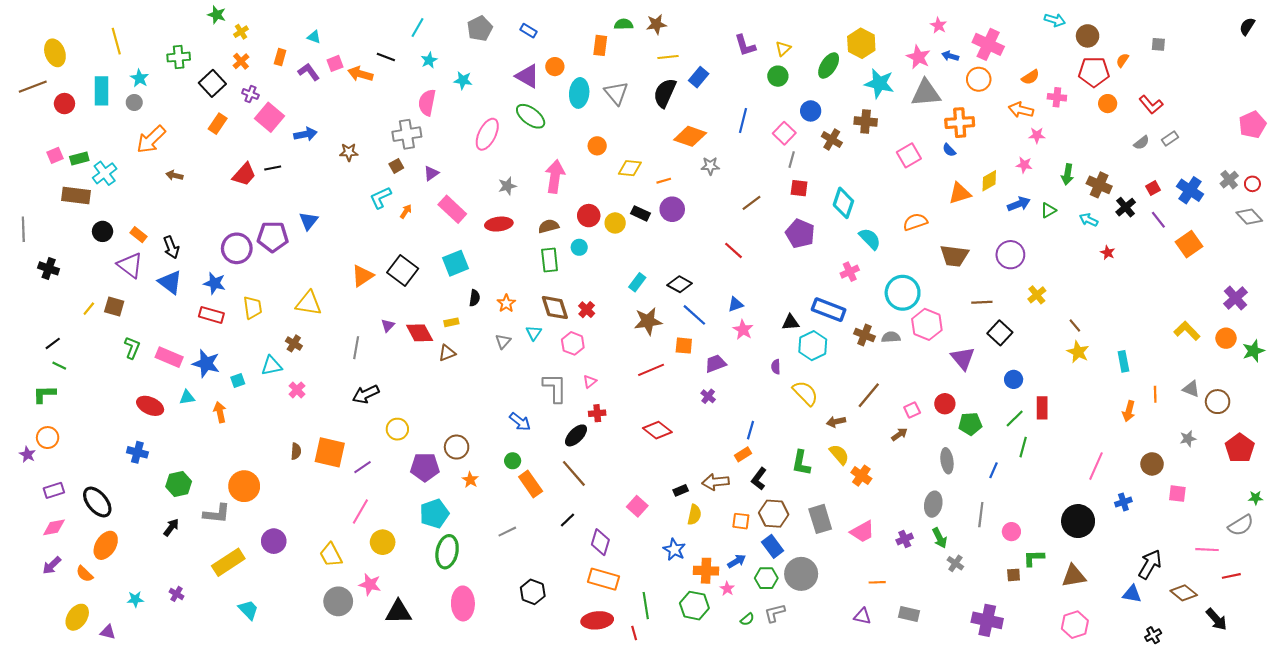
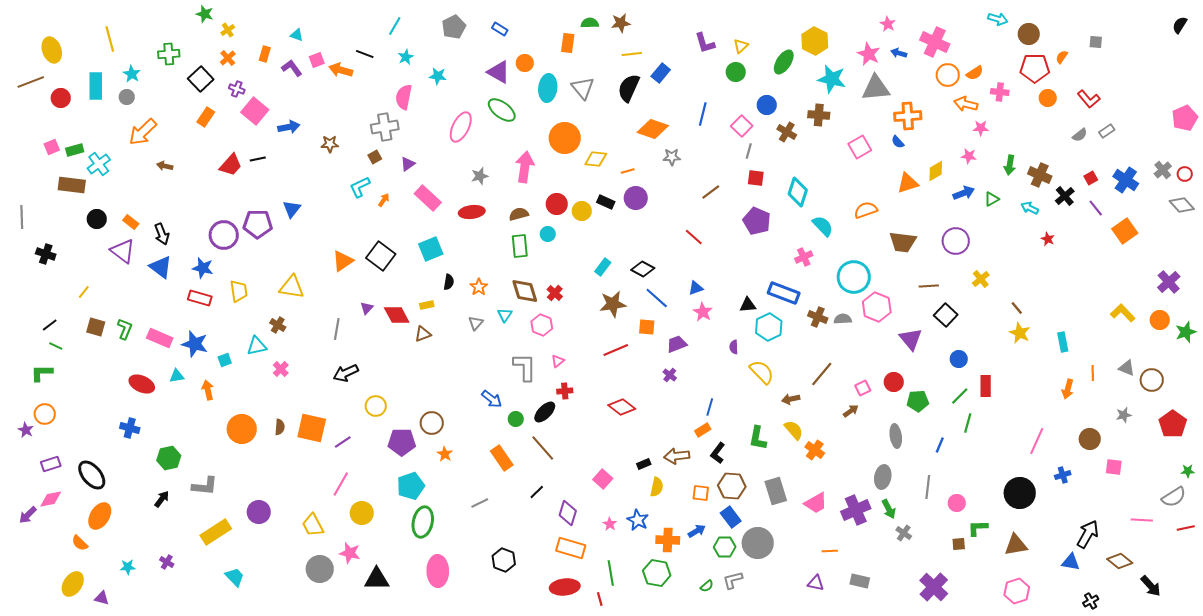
orange circle: (979, 79) -> (948, 75), moved
orange circle: (597, 146) -> (565, 138), size x1.8
brown square: (114, 306) -> (96, 327), moved
green circle: (513, 461) -> (516, 419), moved
orange circle: (244, 486) -> (242, 429), moved
purple cross: (905, 539) -> (856, 510), size x1.8
purple arrow: (52, 565) -> (28, 515), moved
red line: (1231, 576) -> (1186, 528), moved
pink star: (727, 589) -> (610, 524), moved
purple cross: (987, 620) -> (934, 587), turned 32

